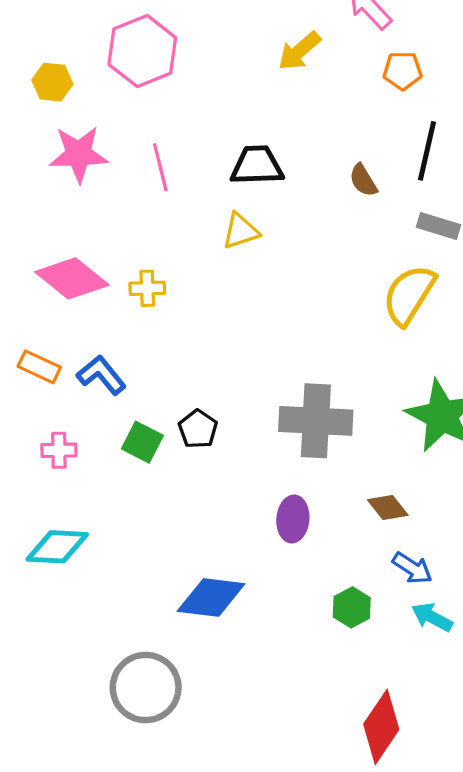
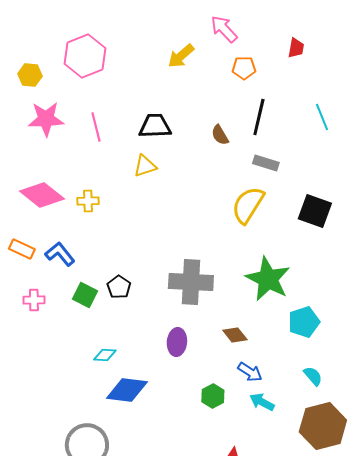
cyan diamond: (57, 547) -> (105, 355), moved, size x0.6

